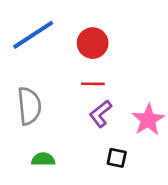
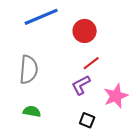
red line: (93, 84) -> (91, 63), moved, turned -48

